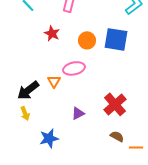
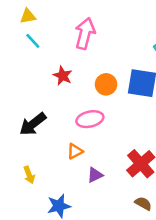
orange triangle: (54, 81) -> (75, 151), moved, turned 32
black arrow: (28, 90) -> (33, 124), moved

